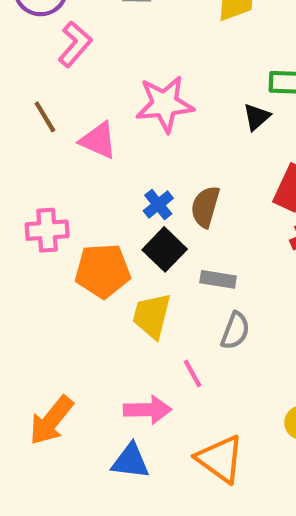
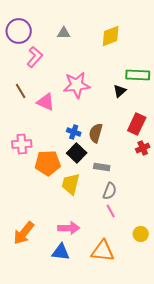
blue cross: (158, 205) -> (74, 132), turned -32
pink line: (192, 373) -> (111, 211), moved
orange triangle: (220, 459) -> (103, 251), turned -30

